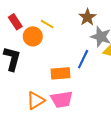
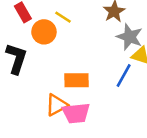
blue line: (83, 59) -> (124, 76), moved
orange triangle: (36, 101) -> (57, 105), moved

